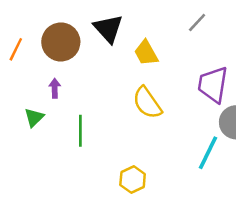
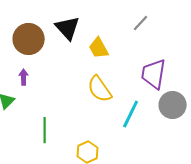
green line: (80, 131) -> (45, 130), moved
cyan line: (208, 153) -> (131, 114), moved

